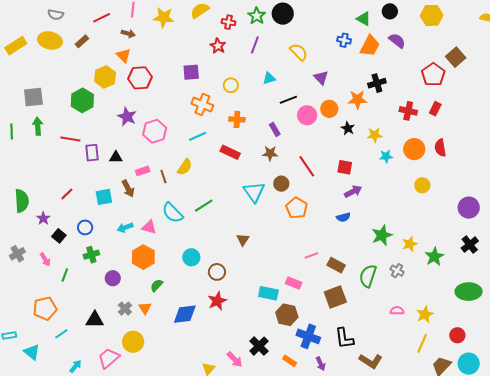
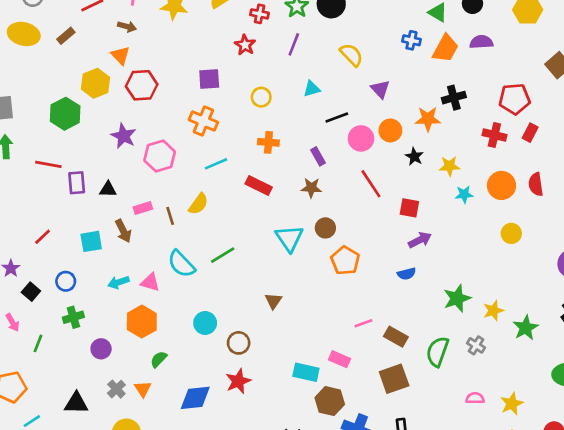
purple semicircle: (397, 41) -> (481, 42), turned -42
red pentagon: (433, 75) -> (515, 99), moved, turned 30
orange cross: (202, 105) -> (203, 121), moved
red line: (307, 166) -> (371, 184), moved

